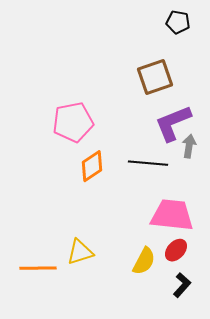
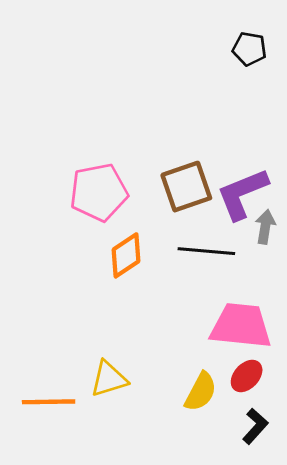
brown square: (155, 77) -> (186, 187), moved

